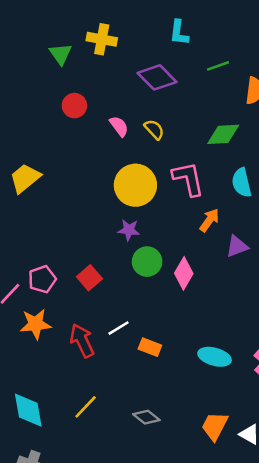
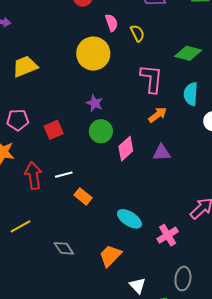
yellow trapezoid: (25, 178) -> (25, 66), moved
yellow circle: (135, 185) -> (93, 54), moved
purple triangle: (237, 246) -> (162, 153), moved
orange trapezoid: (215, 426) -> (110, 256), moved

